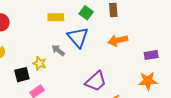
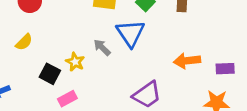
orange arrow: (118, 40) -> (187, 61), moved
black square: (22, 75) -> (50, 74), turned 35

